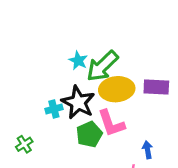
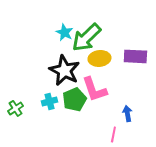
yellow ellipse: (117, 89) -> (99, 58), size x0.7
cyan cross: (54, 109) -> (49, 101), moved

